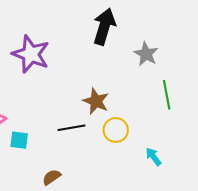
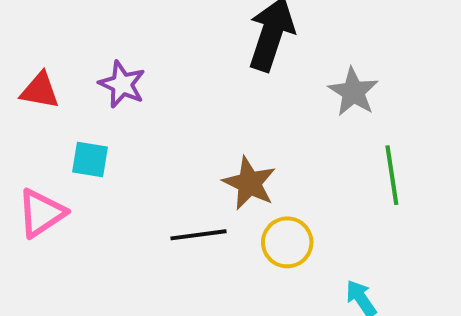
purple star: (31, 54) -> (122, 84), size x0.6
cyan square: (19, 140) -> (90, 159), moved

